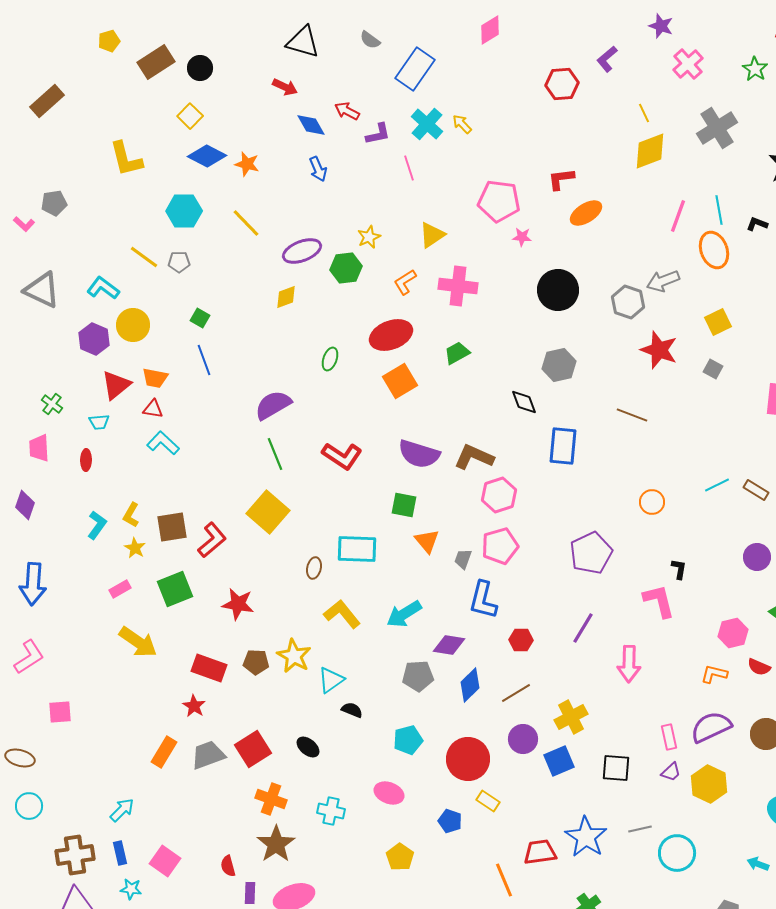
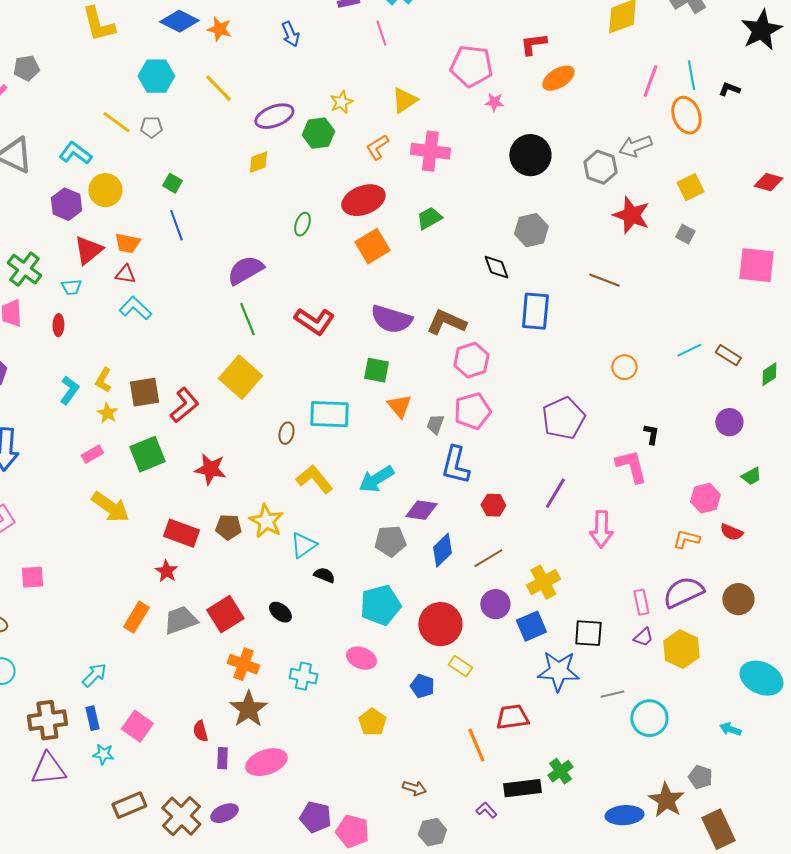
green cross: (52, 404) -> (24, 269), size x1.6
cyan pentagon: (408, 740) -> (380, 605), size x1.4
blue star: (586, 837) -> (558, 671), moved, turned -30

